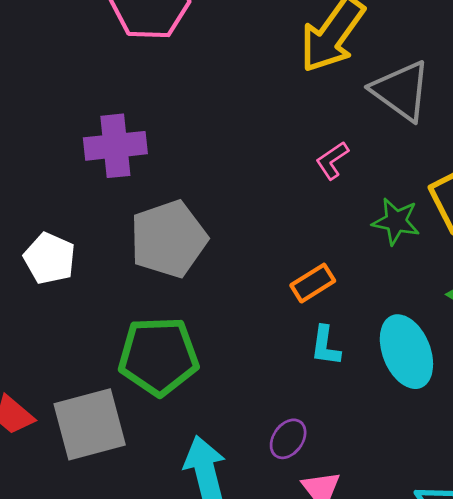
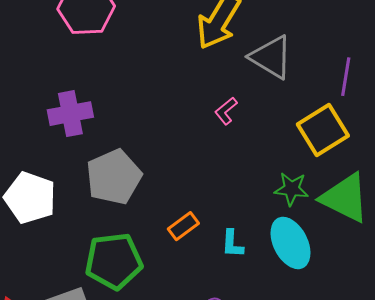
green star: (396, 221) -> (291, 189), moved
white pentagon: (50, 258) -> (30, 198), size x1.4
orange rectangle: (313, 283) -> (183, 226), moved

